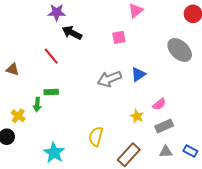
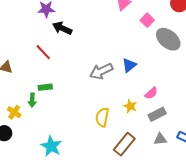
pink square: (119, 37) -> (147, 20), moved, turned -32
yellow semicircle: (96, 137) -> (102, 117), moved

